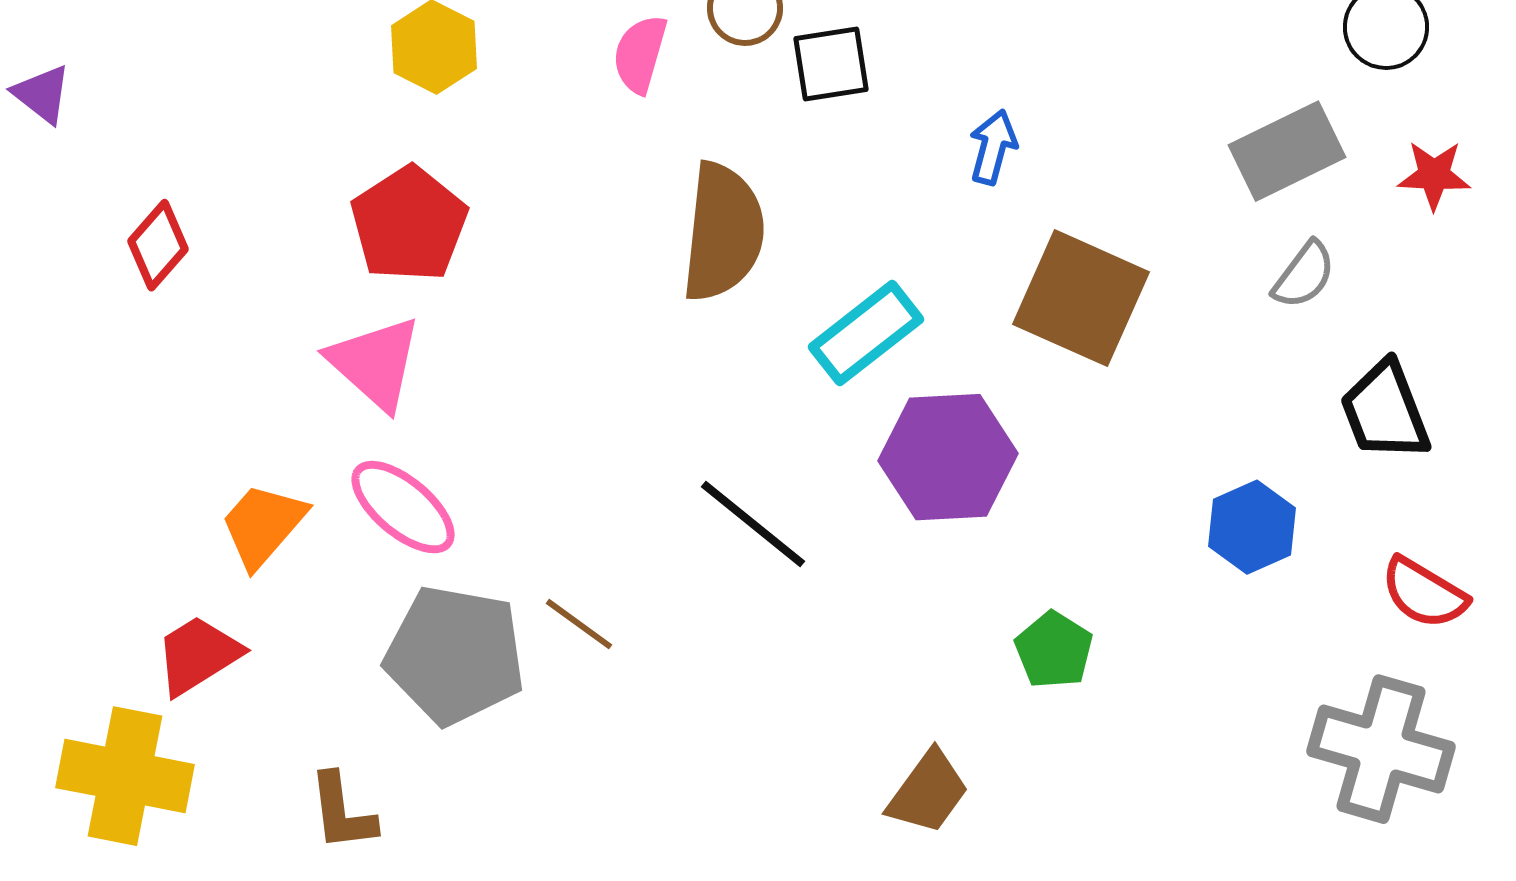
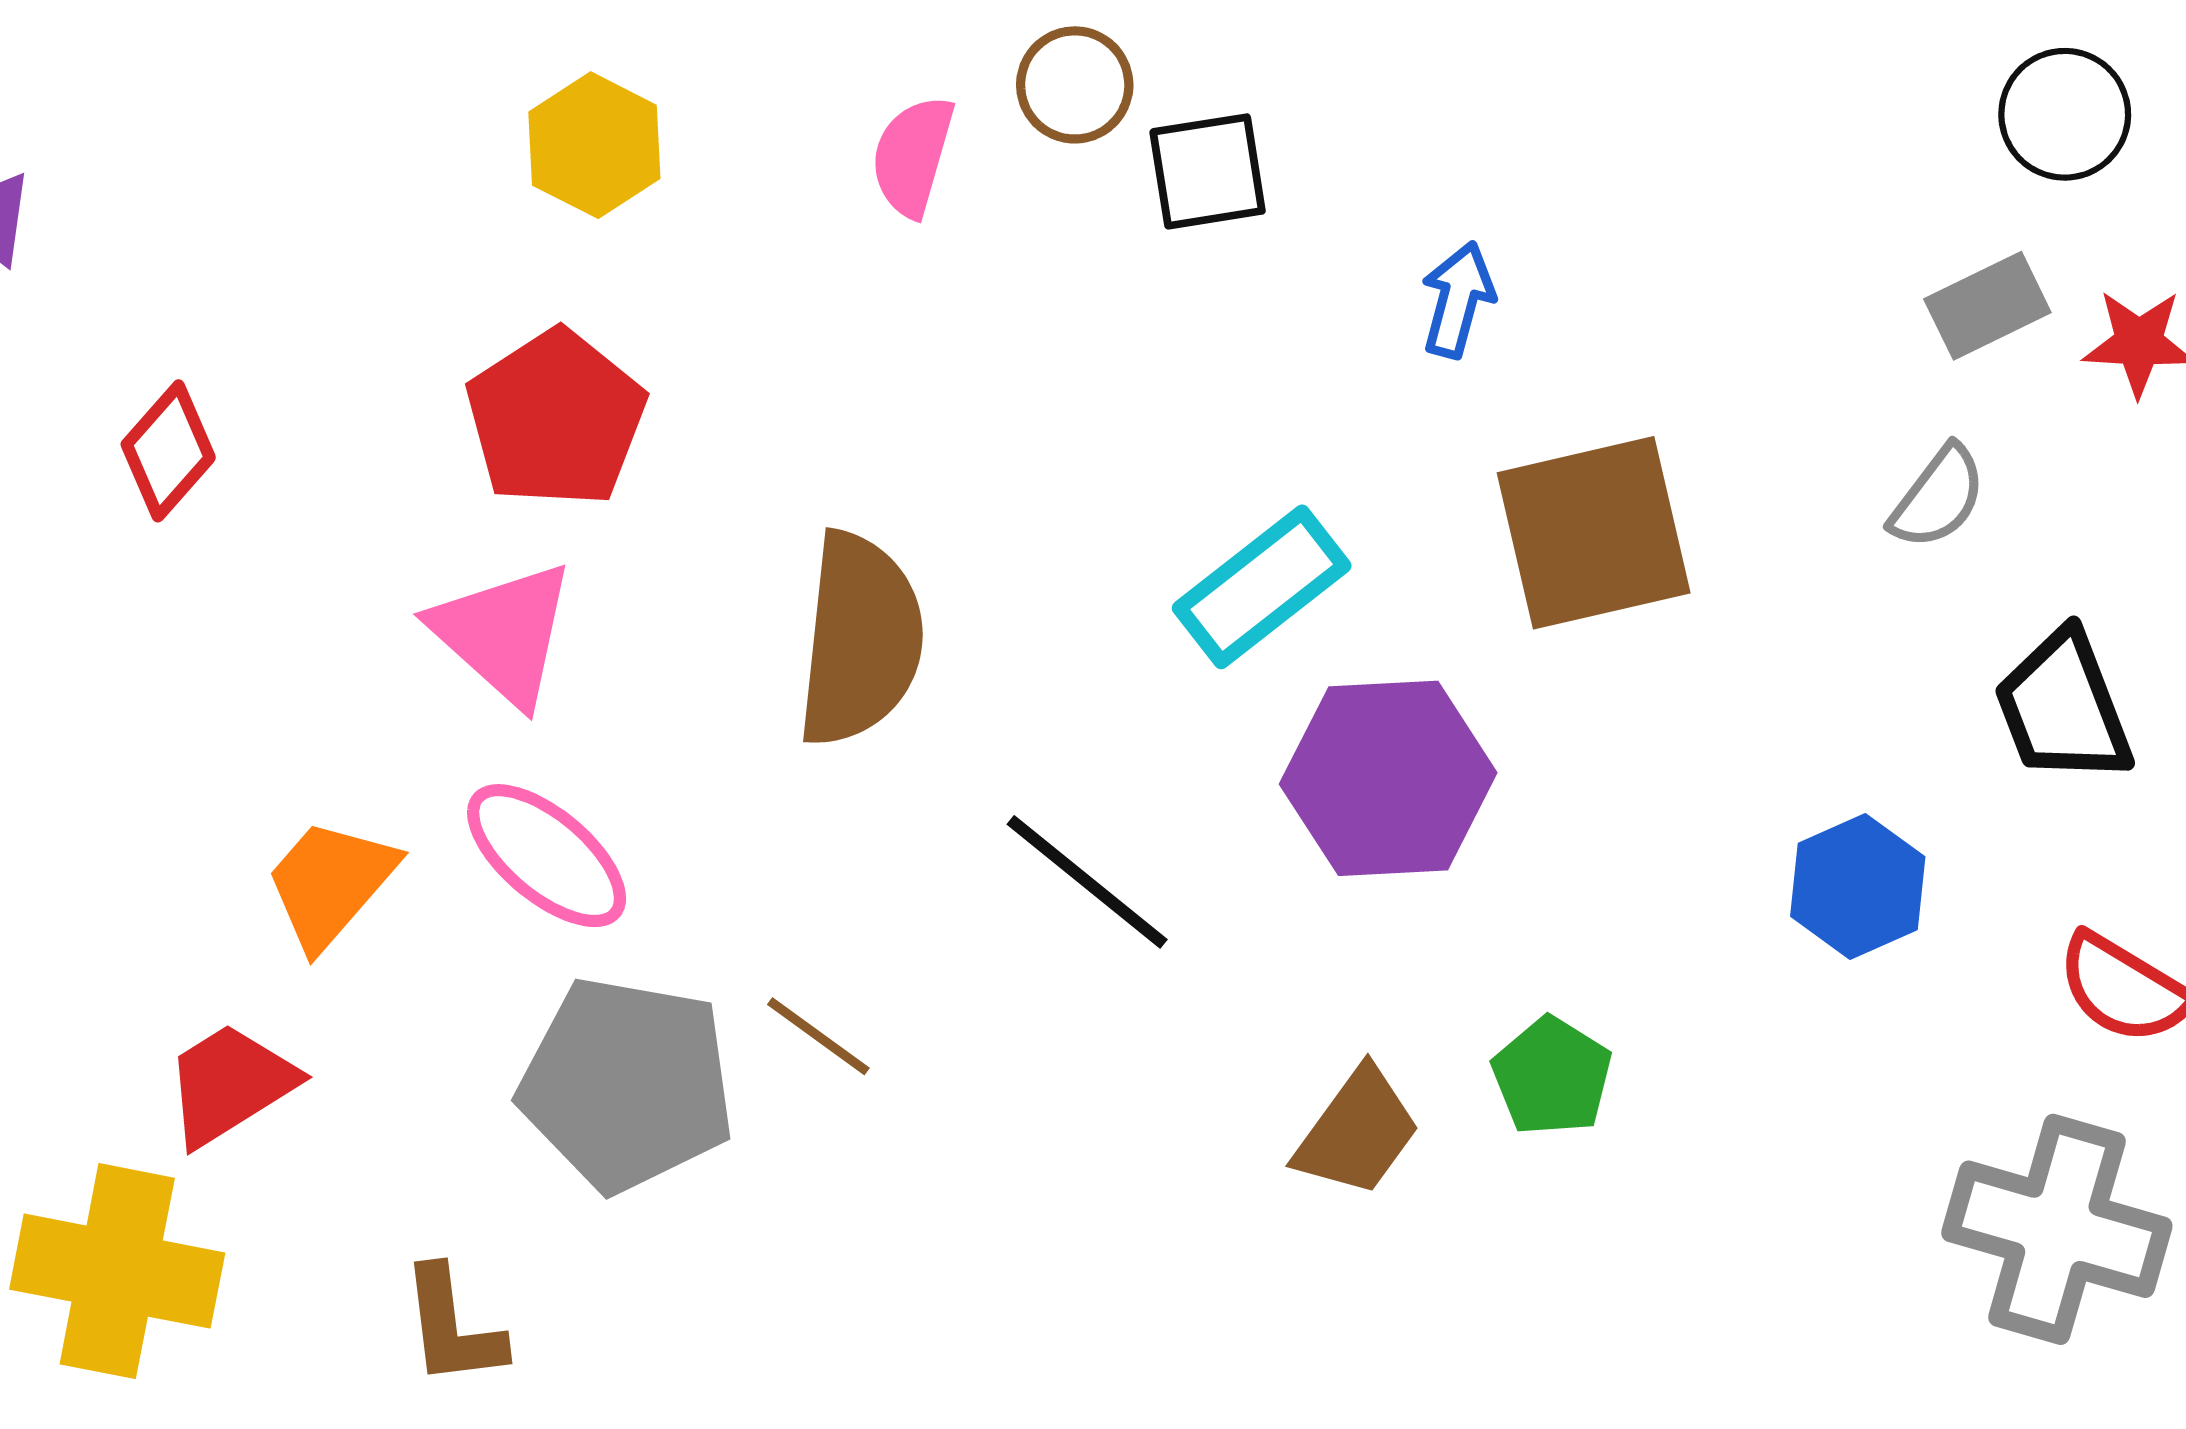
gray rectangle: (1287, 151) -> (1987, 306), moved, size x0.7
brown semicircle: (723, 232) -> (860, 639), moved
brown square: (1081, 298) -> (1594, 533), turned -37
brown trapezoid: (928, 792) -> (1357, 1132), moved

